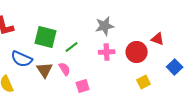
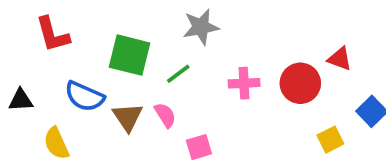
gray star: (105, 26) -> (201, 27), moved
yellow square: (144, 82) -> (330, 140), moved

